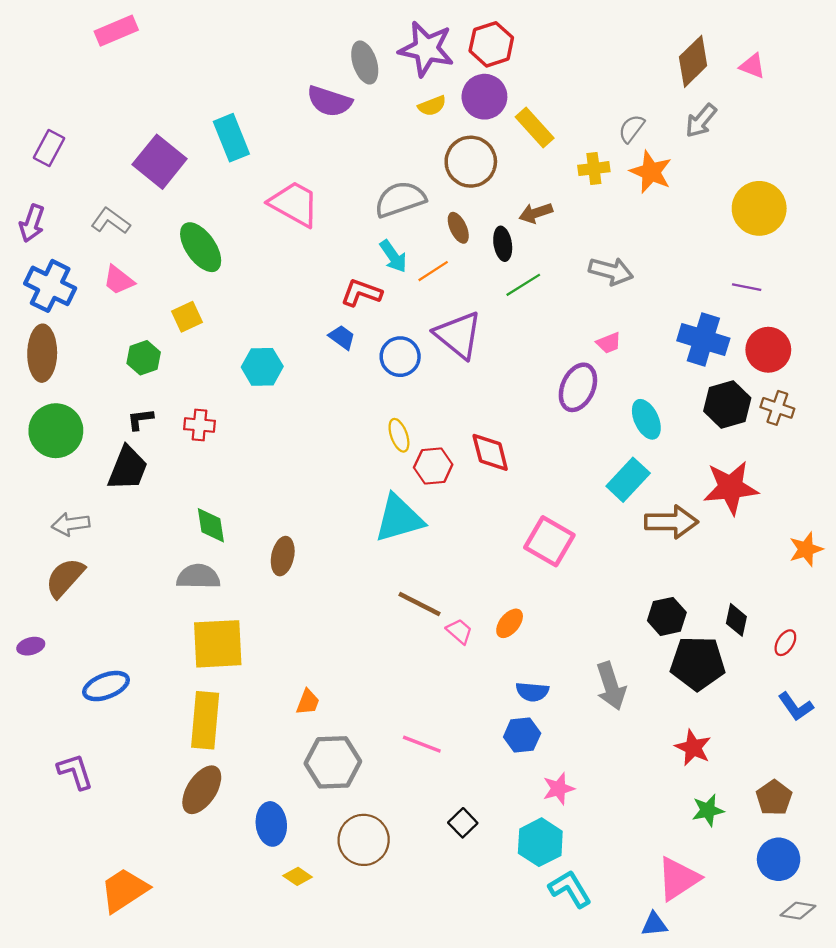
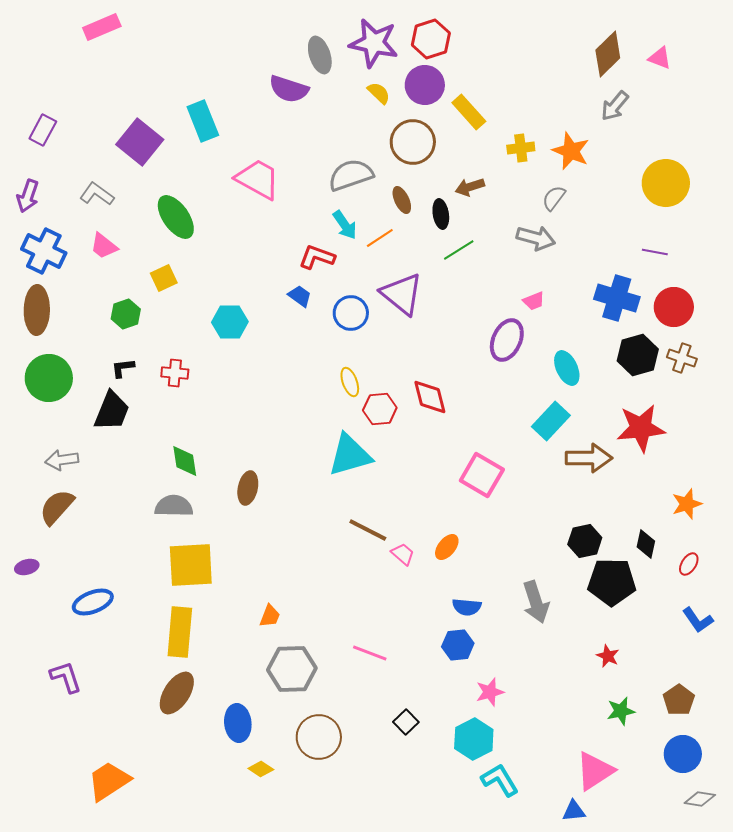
yellow semicircle: (432, 106) -> (379, 93), turned -115
gray semicircle: (632, 129) -> (554, 198), moved
orange star: (806, 549) -> (687, 504), moved
red star: (693, 748) -> (608, 656), size x0.7

